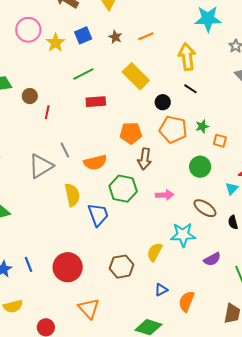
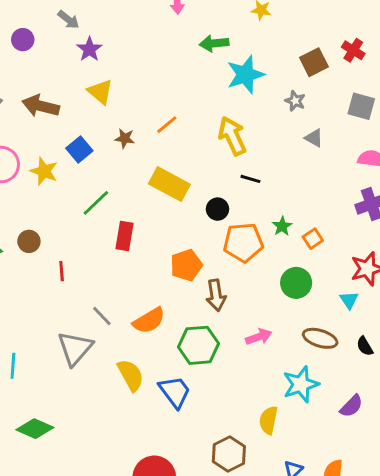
brown circle: (30, 96) -> (29, 241), moved
red rectangle: (96, 102) -> (124, 236), turned -60
orange square: (220, 141) -> (313, 239), turned -32

